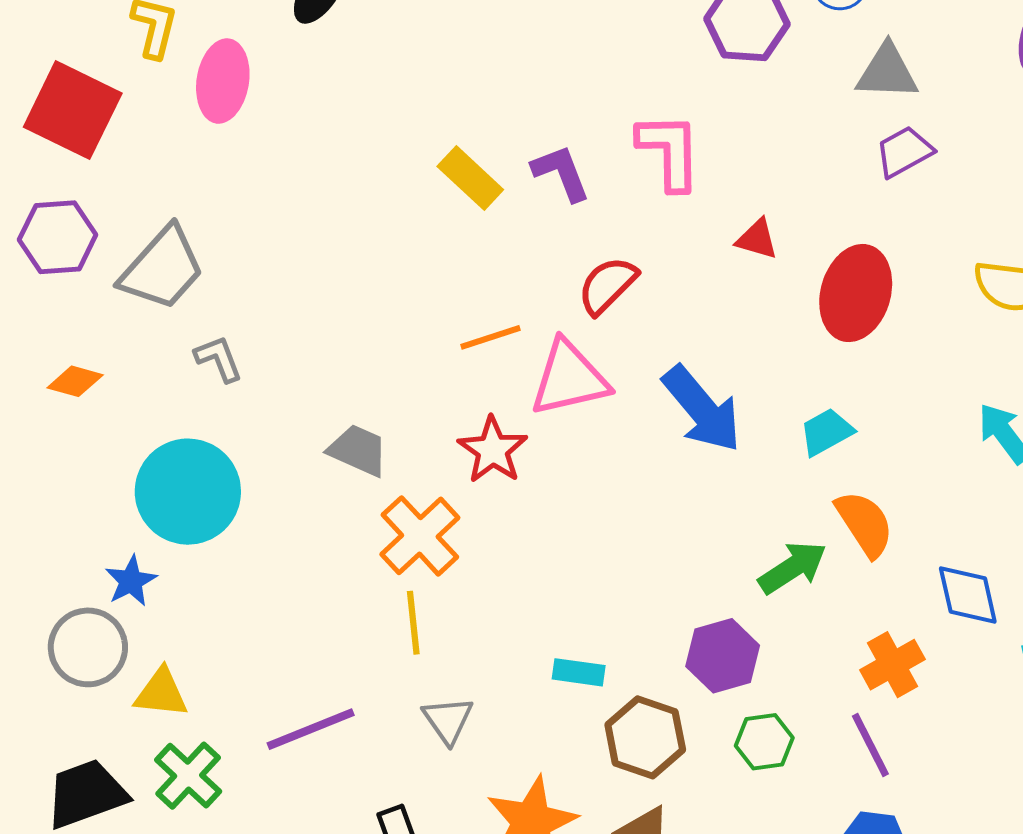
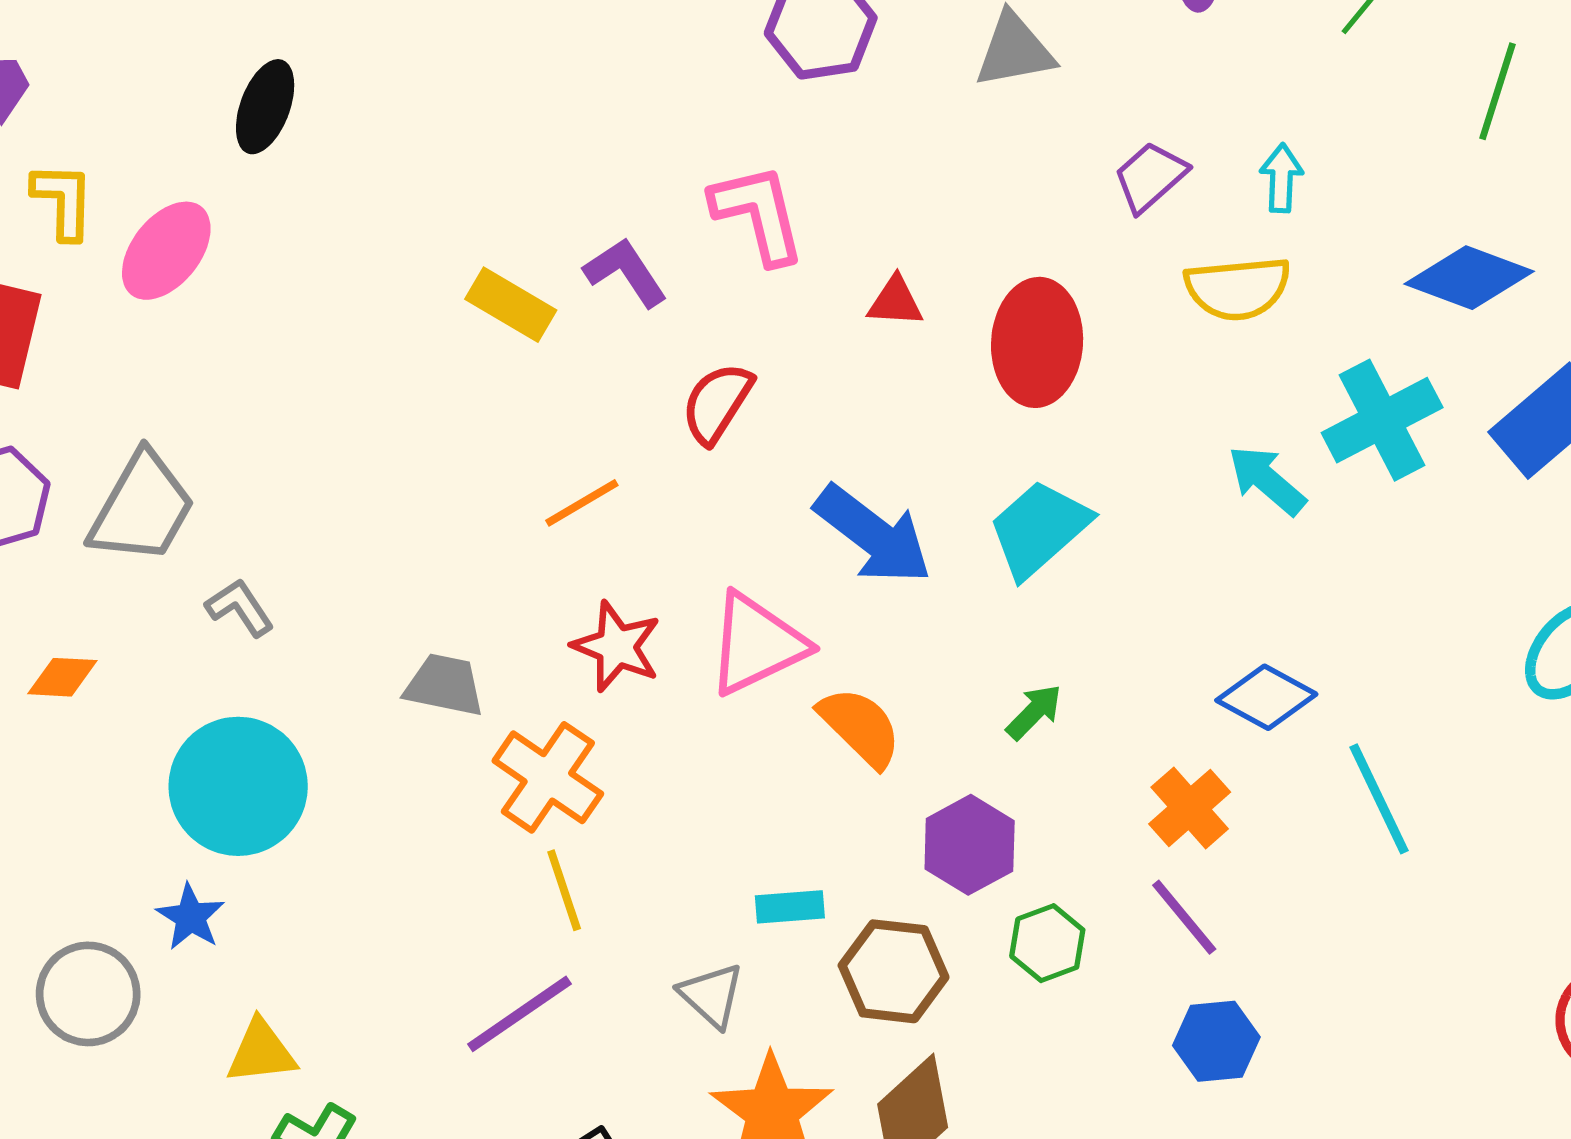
pink ellipse: (223, 81) -> (166, 251), turned 42
purple trapezoid: (904, 152) -> (1150, 177), moved
pink triangle: (569, 378) -> (757, 644), moved
cyan trapezoid: (826, 432) -> (1039, 529), size x1.5
orange semicircle: (865, 524) -> (860, 727), moved
green arrow: (793, 568) -> (1034, 712), size x0.7
blue diamond: (968, 595) -> (1266, 697), turned -36
gray circle: (88, 647) -> (88, 994), moved
gray triangle: (448, 720) -> (712, 995), moved
purple line: (311, 729) -> (519, 1014), moved

